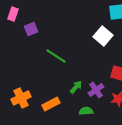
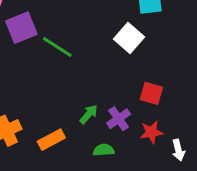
purple square: (31, 29) -> (21, 28), size x1.5
green line: (56, 56) -> (57, 47), moved

